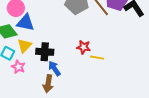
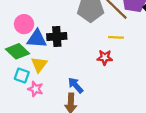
black cross: (45, 52) -> (57, 36), moved
yellow line: (97, 58) -> (116, 37), moved

